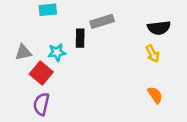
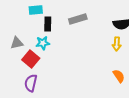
black rectangle: (80, 38) -> (48, 24), moved
yellow arrow: (152, 54) -> (117, 44), turned 32

